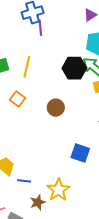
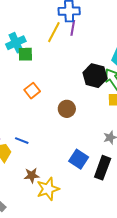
yellow line: (27, 67) -> (54, 32), moved
blue line: (24, 181) -> (22, 141), moved
brown star: (38, 202) -> (32, 175), moved

